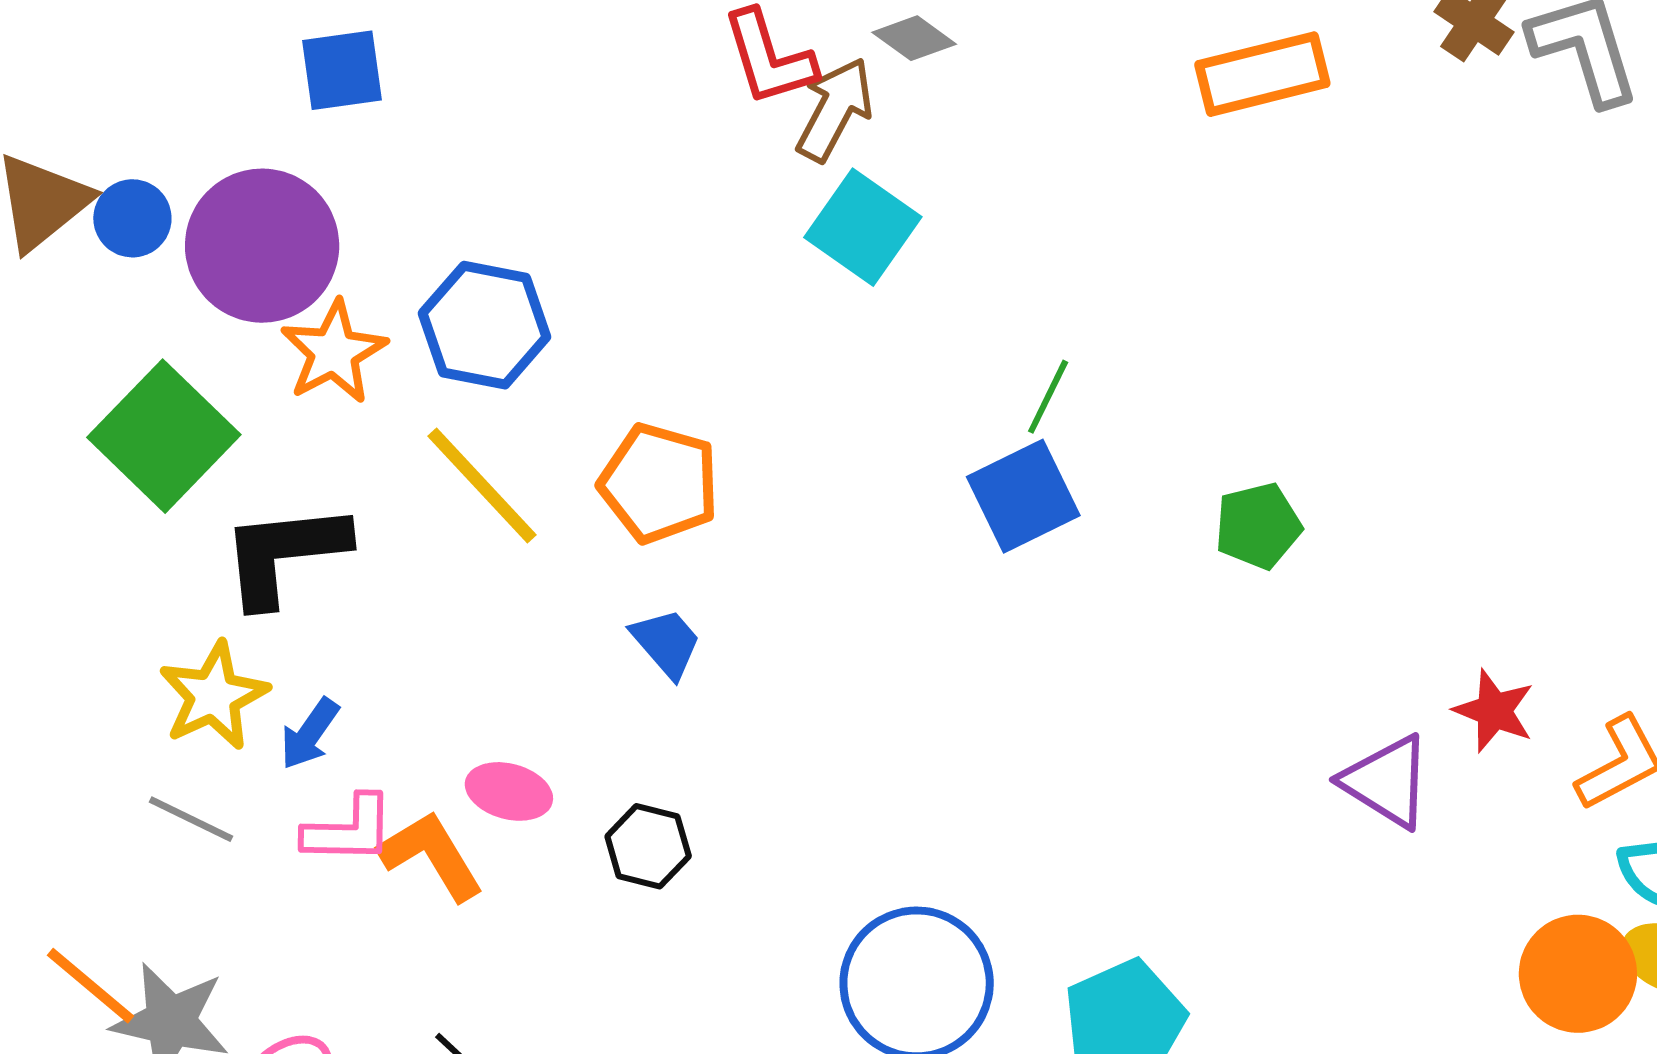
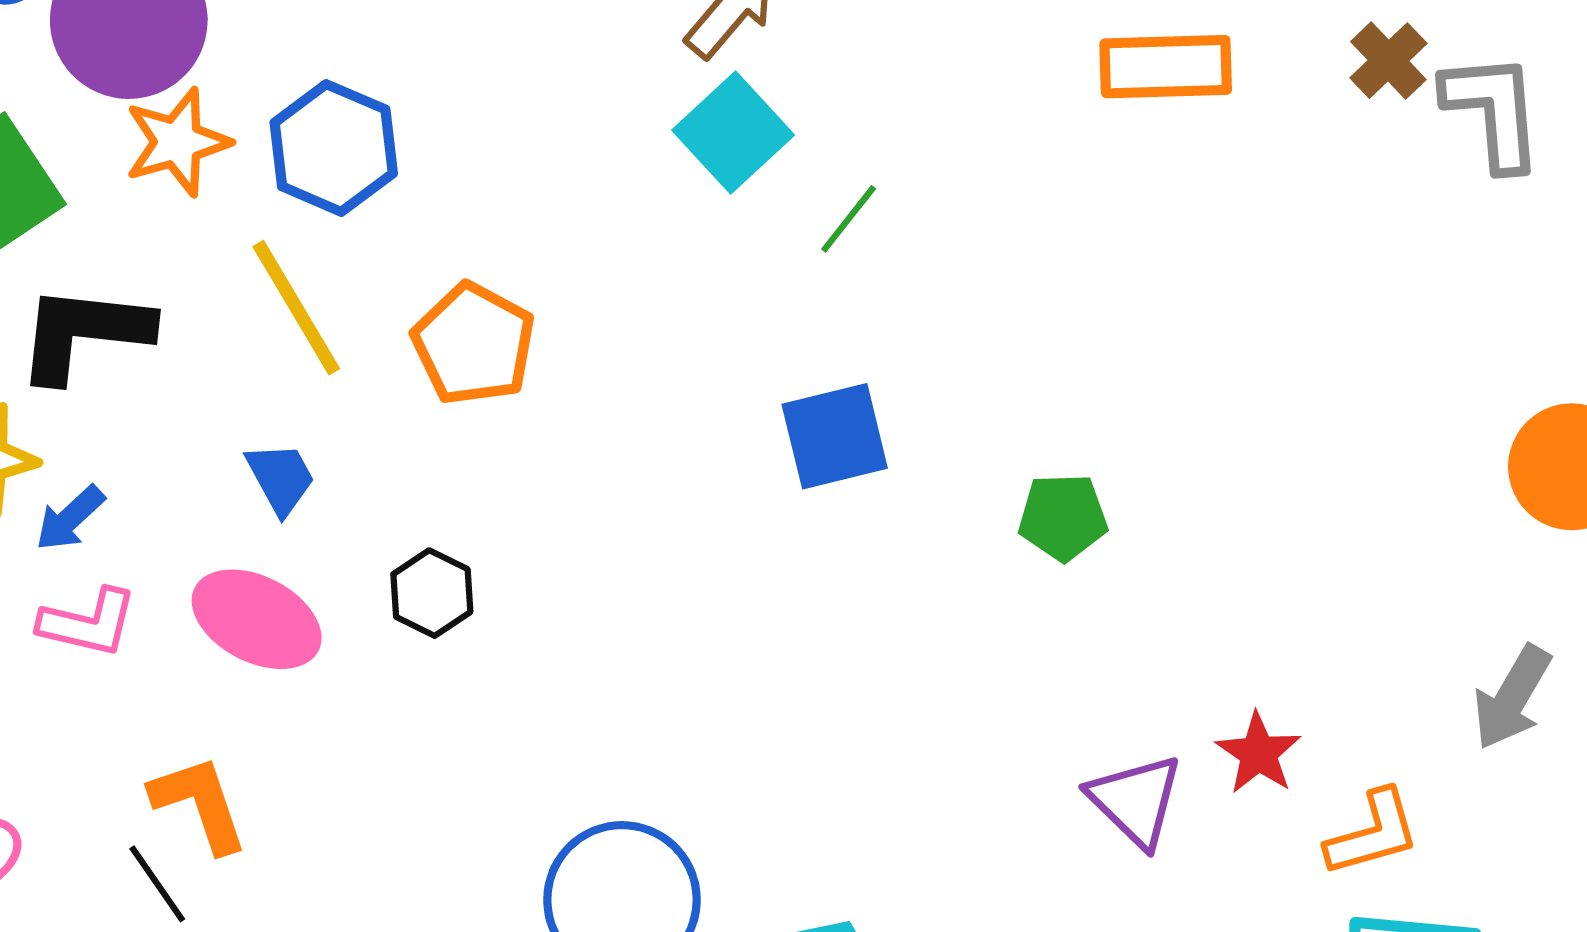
green line: (1048, 397) -> (849, 219), moved
blue trapezoid: (666, 643) -> (281, 478), moved
pink ellipse: (509, 791) -> (257, 619), size x1.5
black hexagon: (648, 846) -> (432, 593), moved
orange L-shape: (431, 856) -> (199, 804), moved

